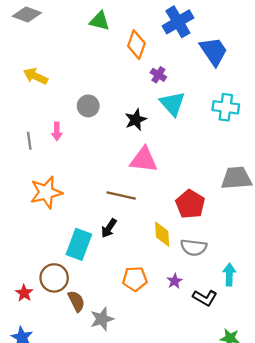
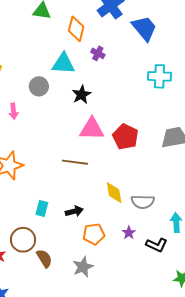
cyan triangle: (172, 104) -> (63, 64), moved, turned -40
red pentagon: (190, 204) -> (125, 137), moved
black arrow: (109, 228) -> (74, 211), moved, turned -132
cyan rectangle: (79, 244) -> (42, 208), size x0.6
gray star: (102, 319) -> (83, 267), moved

